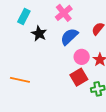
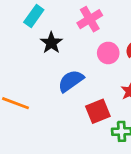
blue semicircle: (69, 37) -> (71, 81), moved
pink circle: (82, 57) -> (108, 53), moved

